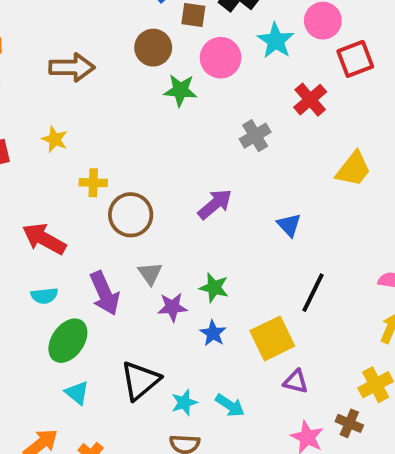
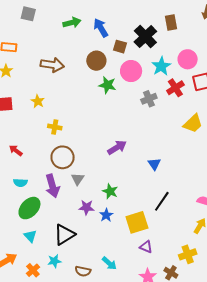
red cross: (310, 100) -> (175, 88), moved
gray cross: (255, 136) -> (149, 99), moved
yellow trapezoid: (353, 169) -> (193, 124), moved
brown circle: (131, 215) -> (63, 157), moved
red arrow: (44, 239) -> (16, 150), moved, size x0.6
purple star: (172, 307) -> (87, 207), moved
cyan star: (184, 403) -> (54, 261), moved
cyan arrow: (230, 405) -> (109, 263), moved

